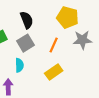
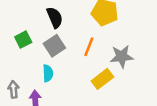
gray star: (82, 40) -> (122, 57), moved
yellow rectangle: (54, 72) -> (102, 79), moved

